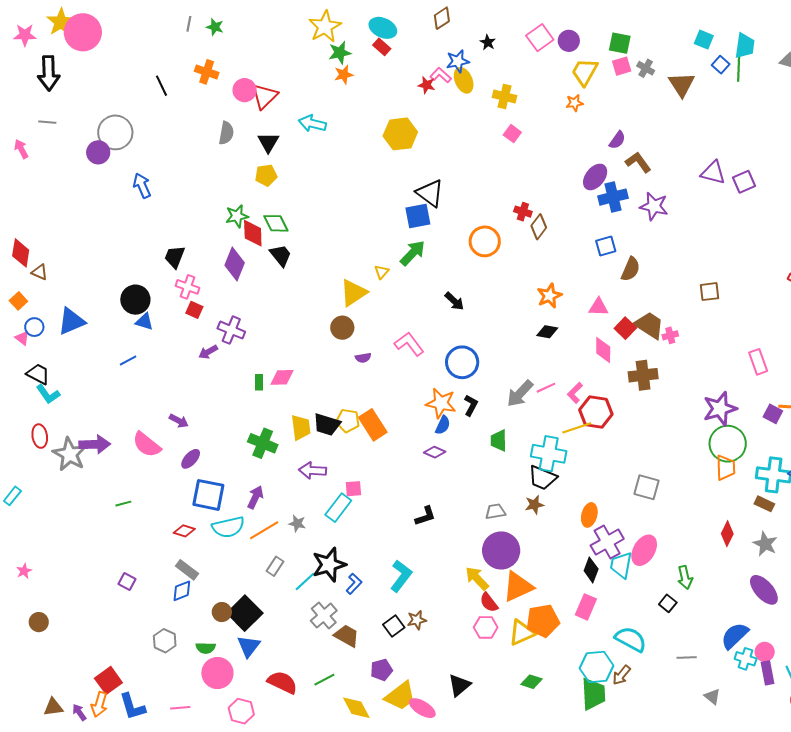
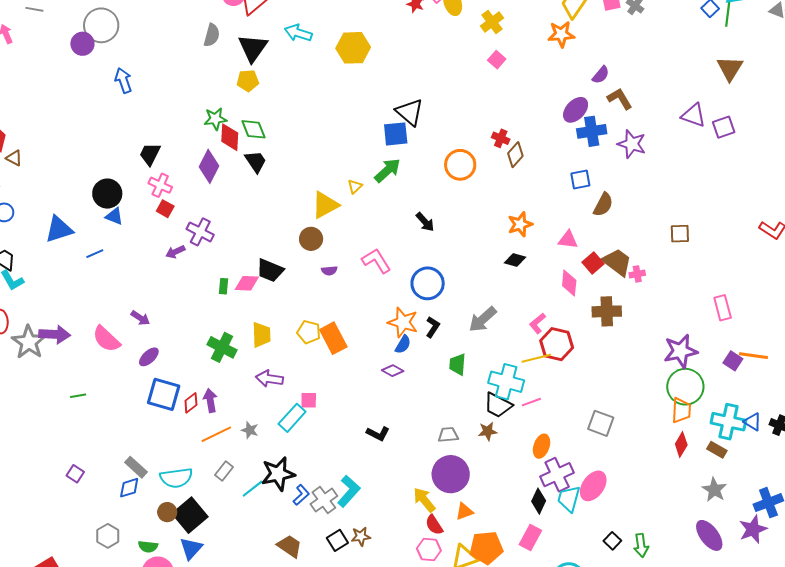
brown triangle: (682, 84) -> (730, 68), moved
yellow cross: (505, 96) -> (492, 22), turned 35
orange star: (574, 103) -> (561, 34), size x1.5
yellow hexagon: (400, 134) -> (353, 48), moved
black triangle: (268, 142) -> (253, 48), size x1.4
blue triangle: (71, 321) -> (59, 229), moved
pink line: (546, 388) -> (531, 402), moved
black trapezoid: (327, 425) -> (270, 270), moved
purple arrow: (255, 497) -> (210, 401), turned -40
black L-shape: (425, 516) -> (378, 434), turned 40
cyan semicircle: (228, 527) -> (176, 478), moved
red diamond: (184, 531) -> (191, 403), moved, turned -60
red diamond: (727, 534) -> (681, 445), moved
green arrow: (685, 577) -> (641, 545), moved
orange triangle: (518, 587) -> (464, 512), size x0.6
gray cross: (324, 616) -> (324, 500), moved

